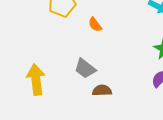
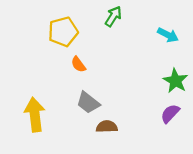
orange semicircle: (95, 25) -> (78, 64), moved

